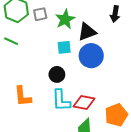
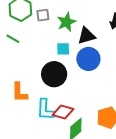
black circle: (57, 74) -> (54, 74), size x1.6
cyan L-shape: (61, 100) -> (45, 110), moved
red diamond: (84, 102) -> (63, 112), moved

